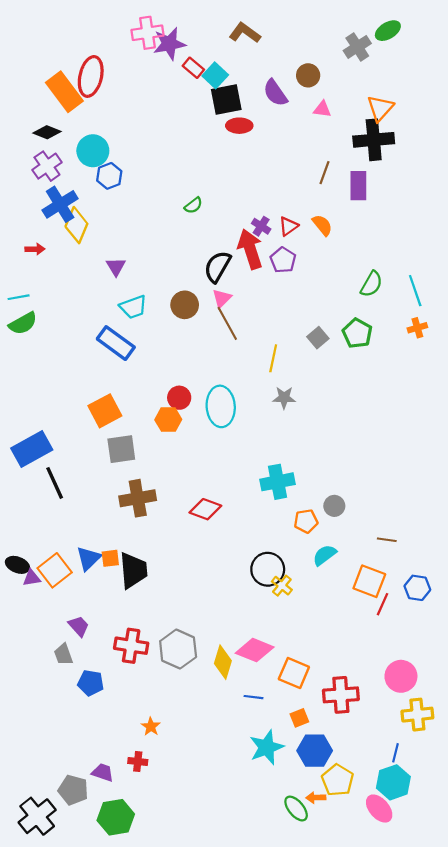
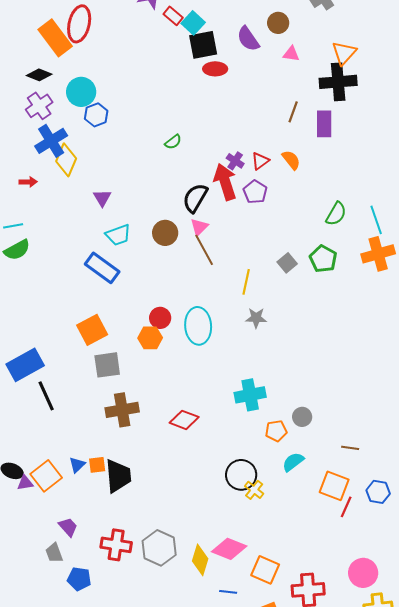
orange cross: (417, 328) -> (378, 254), size x1.8
blue triangle: (88, 558) -> (77, 465), size x0.7

